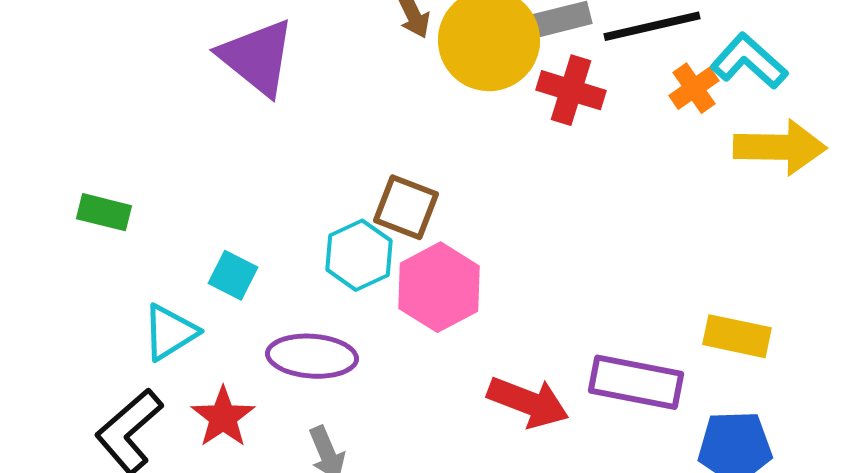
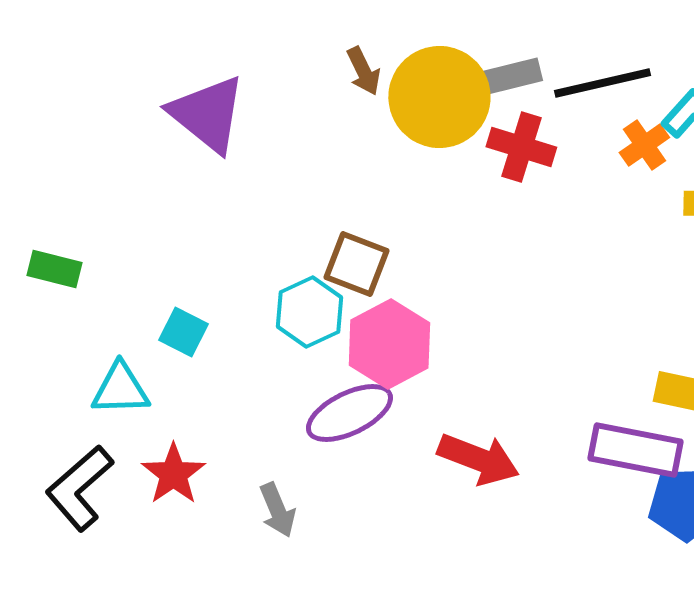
cyan triangle: (170, 332) -> (120, 389), turned 30
purple ellipse: (312, 356) -> (349, 413), moved, turned -30
purple rectangle: (636, 382) -> (635, 450), moved

